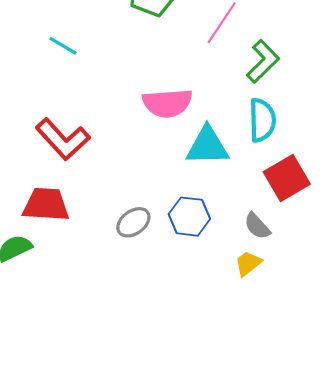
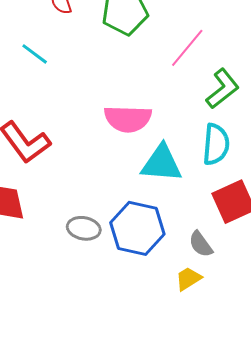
blue hexagon: (189, 217) -> (137, 228), size x1.4
gray ellipse: (133, 222) -> (84, 228), turned 40

